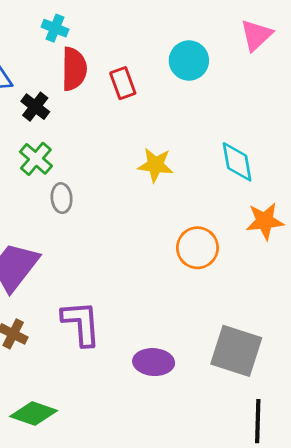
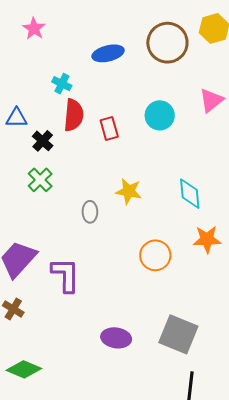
gray ellipse: (62, 198) -> (90, 212), moved
purple L-shape: (81, 323) -> (65, 275), moved

